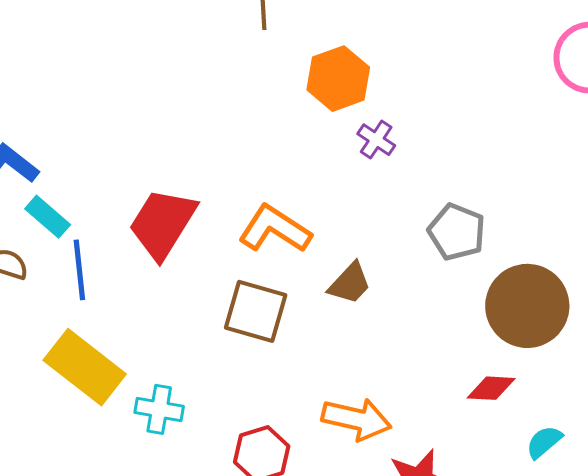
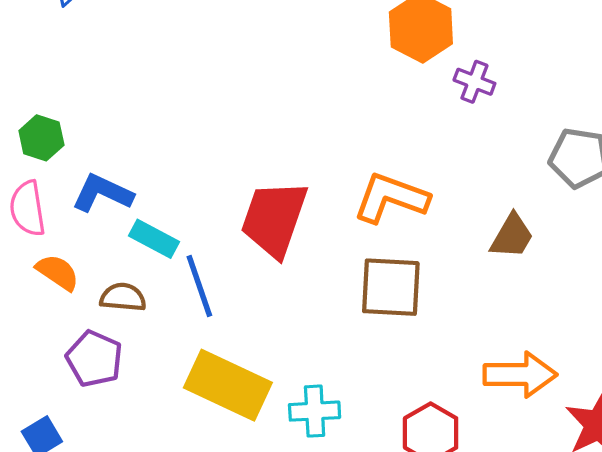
brown trapezoid: (350, 283) -> (512, 236), moved

